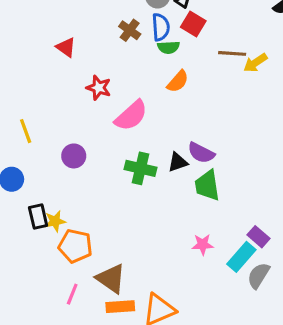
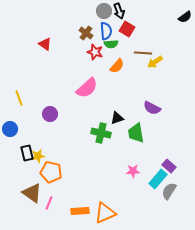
brown line: (232, 53) -> (143, 53), moved
yellow arrow: (255, 63) -> (155, 62), moved
red star: (99, 88) -> (95, 52), moved
purple semicircle: (201, 153) -> (152, 108), moved
green cross: (141, 168) -> (101, 133), moved
brown triangle: (111, 279) -> (32, 193), moved

